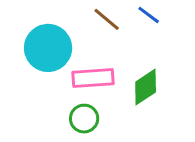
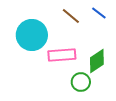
green circle: (84, 119) -> (81, 82), moved

